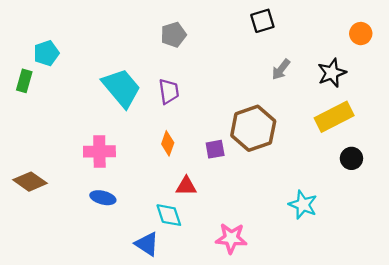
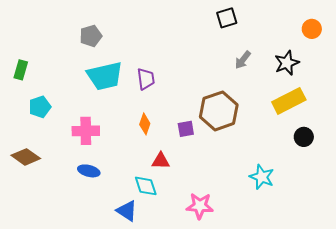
gray pentagon: (173, 35) -> (91, 36), moved
cyan pentagon: (46, 53) -> (40, 107), moved
cyan trapezoid: (121, 88) -> (105, 76), turned 117

